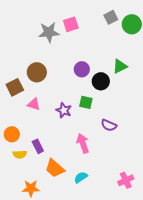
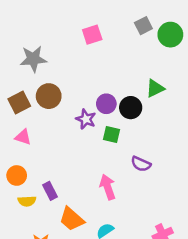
gray star: (49, 32) -> (33, 59), moved
purple circle: (82, 69) -> (106, 104), moved
brown square: (15, 87) -> (19, 102), moved
pink triangle: (34, 104) -> (23, 137), moved
purple star: (64, 110) -> (86, 119), moved

